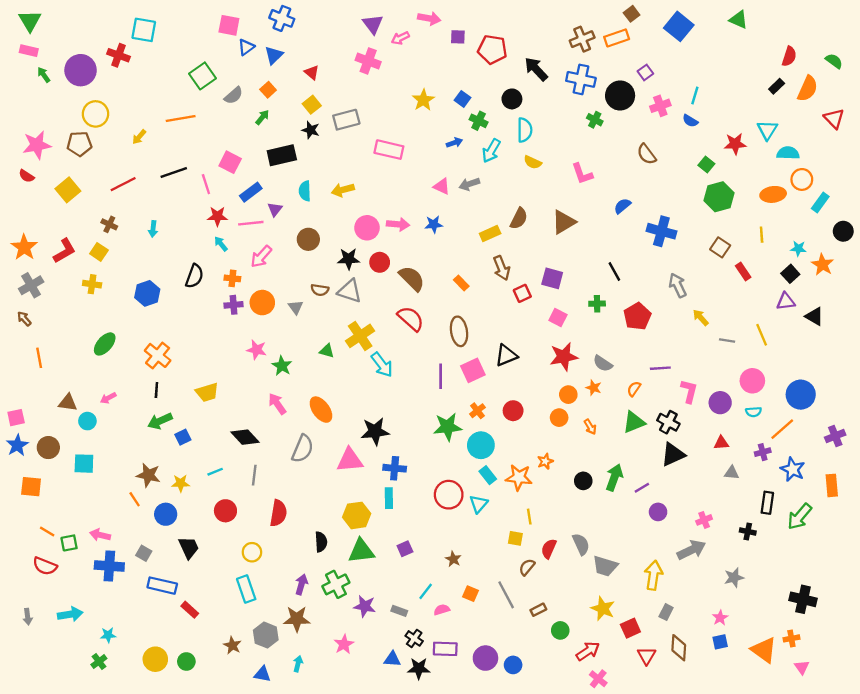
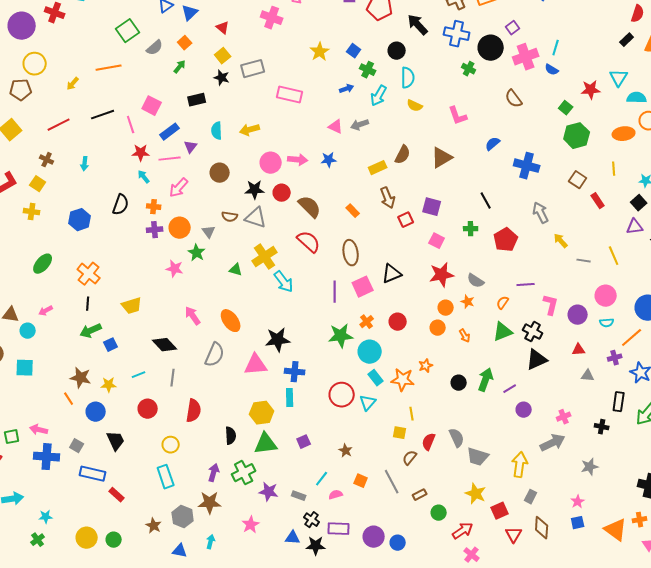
pink cross: (660, 106) -> (526, 57), size x1.4
black rectangle: (282, 155) -> (197, 100), size x0.7
green star: (282, 366) -> (197, 253), moved

